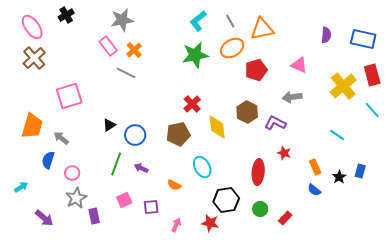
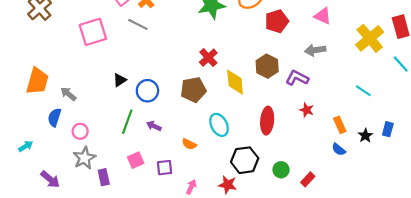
pink square: (69, 96) -> (93, 32), moved
red ellipse: (258, 172) -> (267, 121), moved

